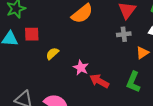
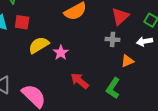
yellow semicircle: (52, 54) -> (39, 45), size x1.5
pink star: (81, 68) -> (61, 53), moved

